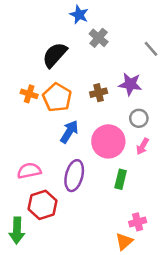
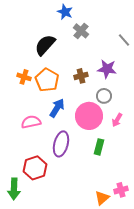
gray circle: (139, 118) -> (104, 96), moved
pink semicircle: (29, 171) -> (31, 122), moved
pink cross: (138, 222) -> (121, 190), moved

